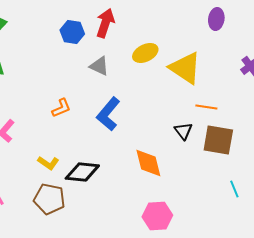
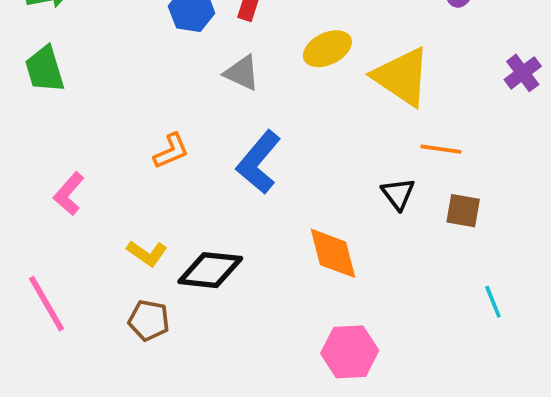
brown square: (218, 140) -> (463, 211), size x0.6
brown pentagon: (49, 199) -> (149, 320), size x0.7

